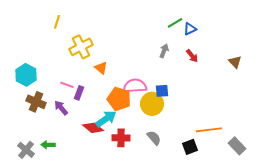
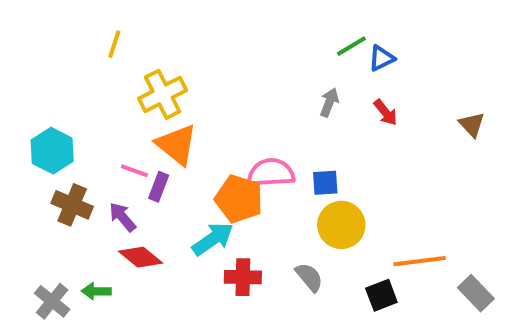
orange triangle: (101, 68) -> (177, 145), moved, size x1.6
yellow circle: (152, 104) -> (341, 225), moved
red diamond: (93, 128) -> (140, 257), moved

